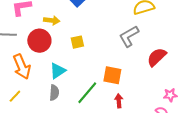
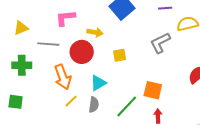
gray L-shape: (129, 36) -> (160, 43), moved
yellow line: (15, 96) -> (71, 101), moved

